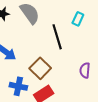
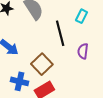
purple semicircle: (85, 70) -> (83, 51), moved

